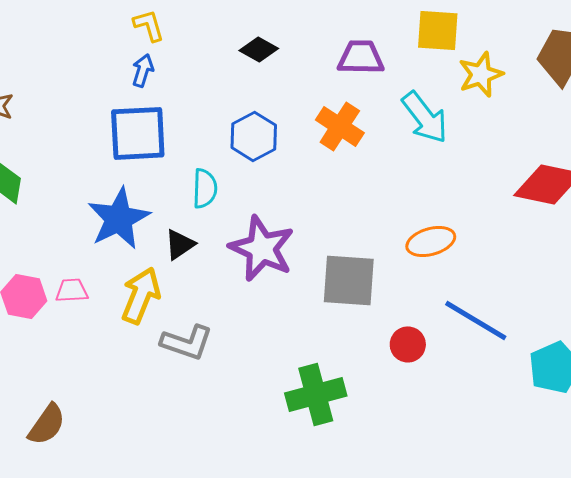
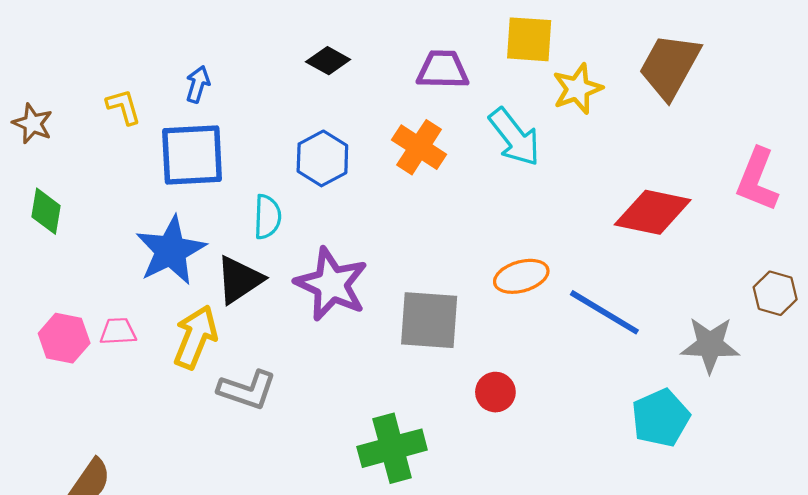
yellow L-shape: (149, 25) -> (124, 107), moved
black triangle: (180, 244) -> (239, 280), size x1.4
blue line: (476, 320) -> (604, 312), moved

